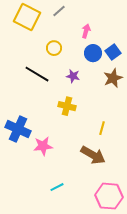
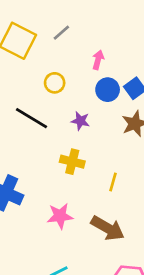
yellow line: (102, 128) -> (113, 182), moved
pink star: (43, 146) -> (60, 216), moved

